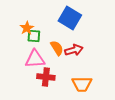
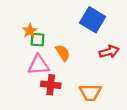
blue square: (70, 18) -> (93, 20), moved
red arrow: (74, 50) -> (109, 52), moved

